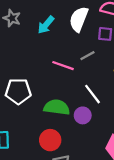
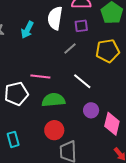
pink line: (63, 66) -> (40, 76), moved
purple circle: (83, 115) -> (91, 110), moved

